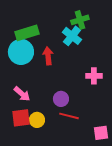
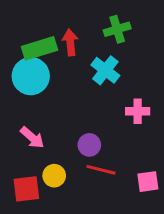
cyan cross: (72, 36) -> (105, 70), moved
red arrow: (48, 56) -> (70, 42), moved
red square: (21, 118) -> (26, 189), moved
pink square: (101, 133) -> (148, 182), moved

